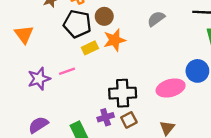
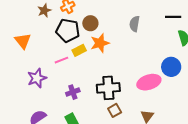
gray semicircle: (156, 19) -> (135, 24), turned -42
pink line: (67, 71) -> (61, 60), moved
purple cross: (106, 117) -> (73, 92), moved

